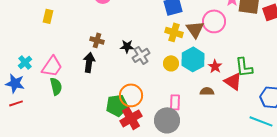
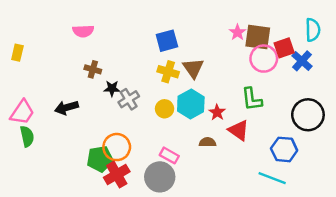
pink circle: (214, 21) -> (264, 59), moved
brown cross: (97, 40) -> (93, 69), moved
black arrow: (89, 62) -> (66, 108), turned -114
green L-shape: (244, 67) -> (252, 99), moved
pink rectangle: (175, 102) -> (169, 155), turned -63

